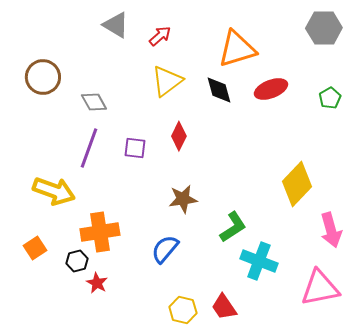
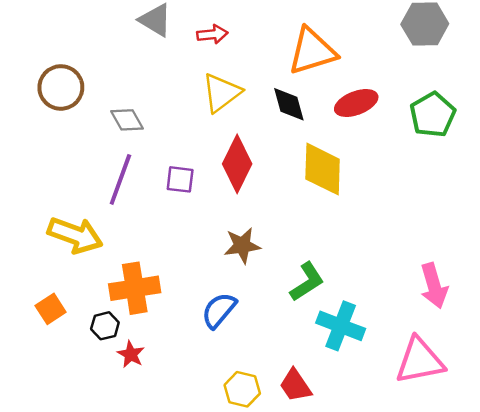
red arrow: (160, 36) -> (212, 34), turned 35
green pentagon: (330, 98) -> (433, 115), size x1.6
red diamond: (179, 136) -> (237, 164), size x1.5
yellow diamond: (297, 184) -> (323, 169), moved, turned -42

